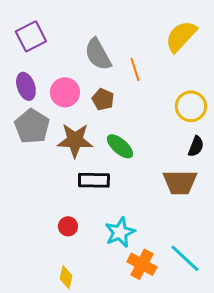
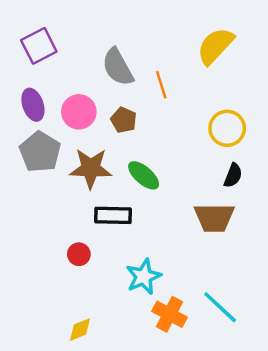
red circle: (68, 226) -> (79, 254), moved
yellow diamond: (66, 277) -> (80, 330), turned 55

